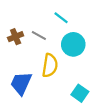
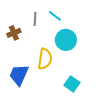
gray line: (39, 36) -> (35, 19), moved, turned 64

